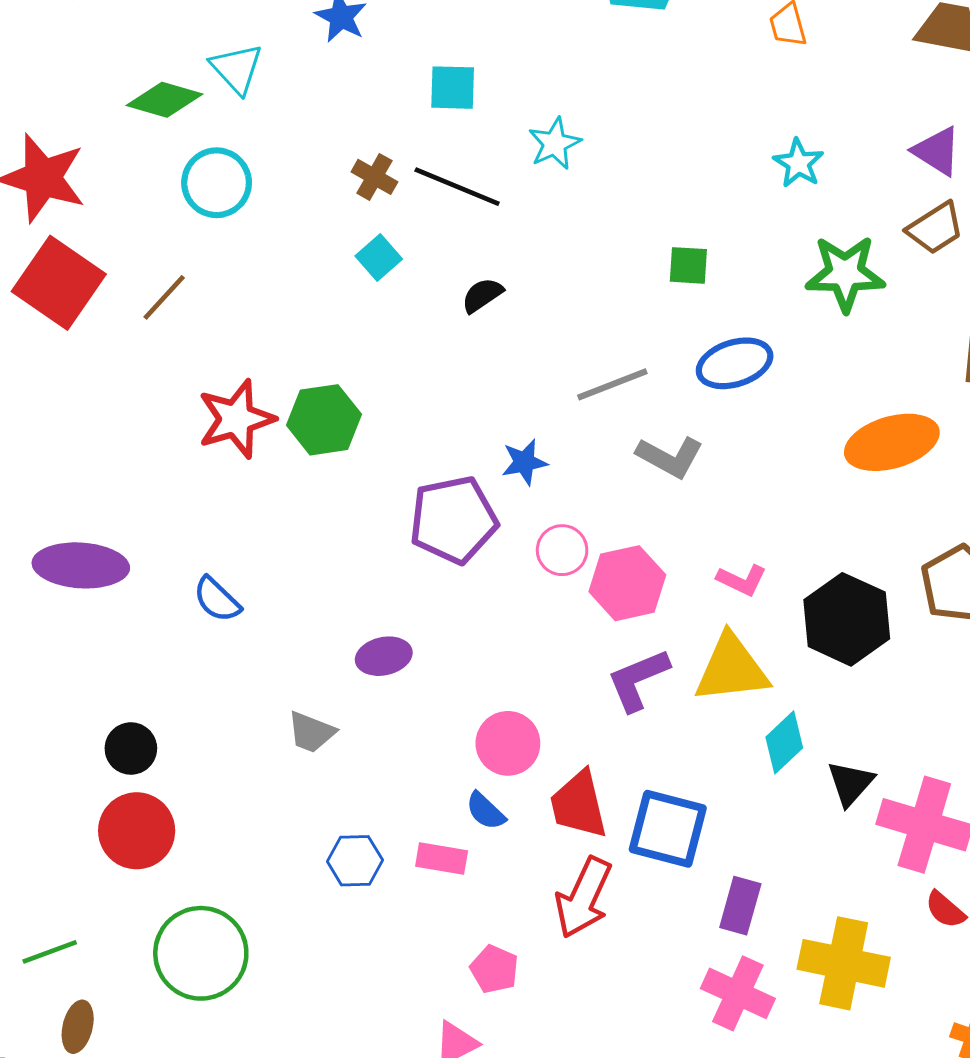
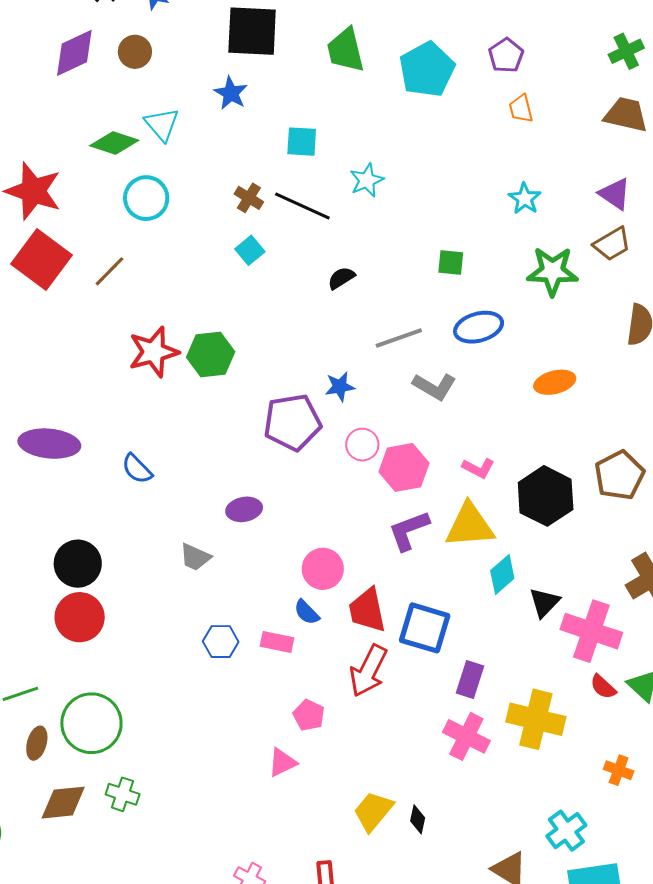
black semicircle: (482, 295) -> (341, 278), moved
orange ellipse: (892, 442) -> (555, 382), moved, size x0.7
black circle: (131, 749) -> (78, 564), size x1.4
green circle: (201, 953) -> (91, 723), moved

